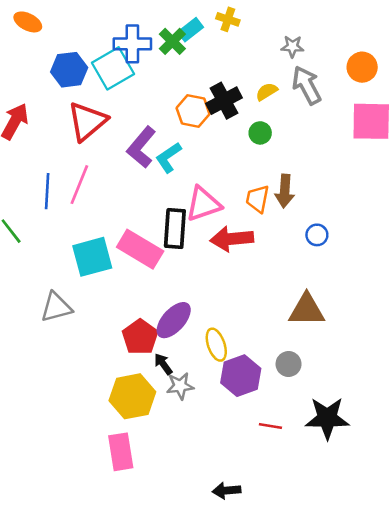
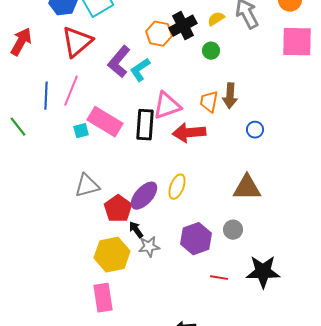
pink rectangle: (140, 249) -> (105, 122), moved
cyan square: (92, 257) -> (81, 131), moved, size x0.5
gray triangle: (56, 307) -> (87, 186), moved
yellow ellipse: (216, 345) -> (177, 187), moved, turned 40

